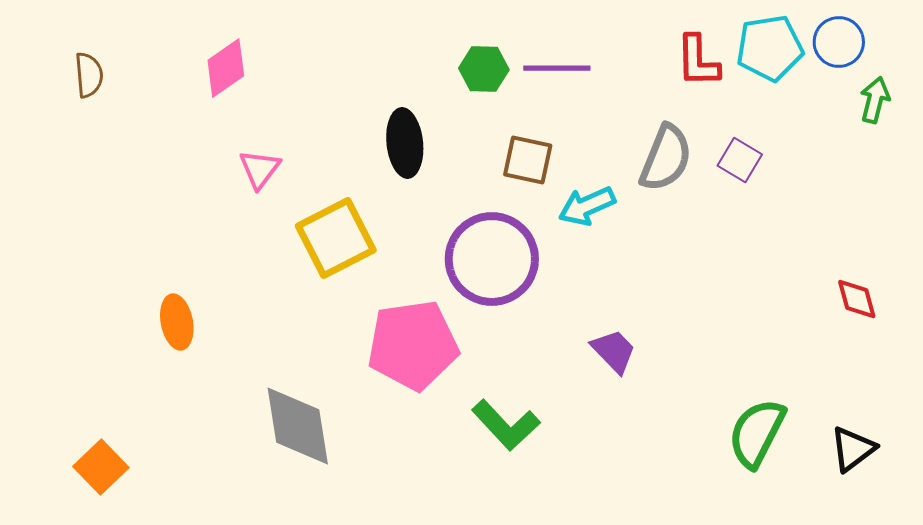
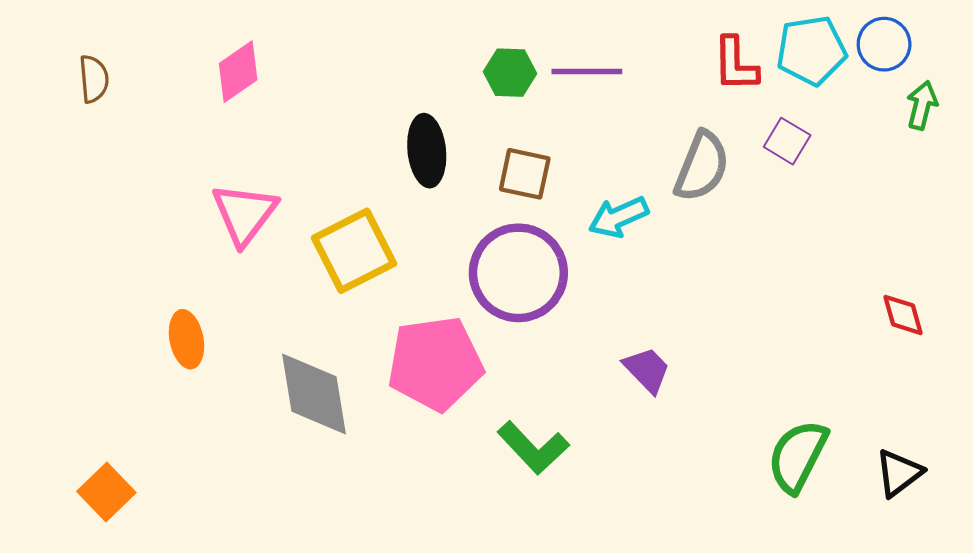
brown square: (528, 160) -> (525, 174), moved
purple square: (740, 160) -> (787, 141), moved
pink triangle: (260, 169) -> (244, 214), moved, size x1.5
gray diamond: (298, 426) -> (314, 394), moved

